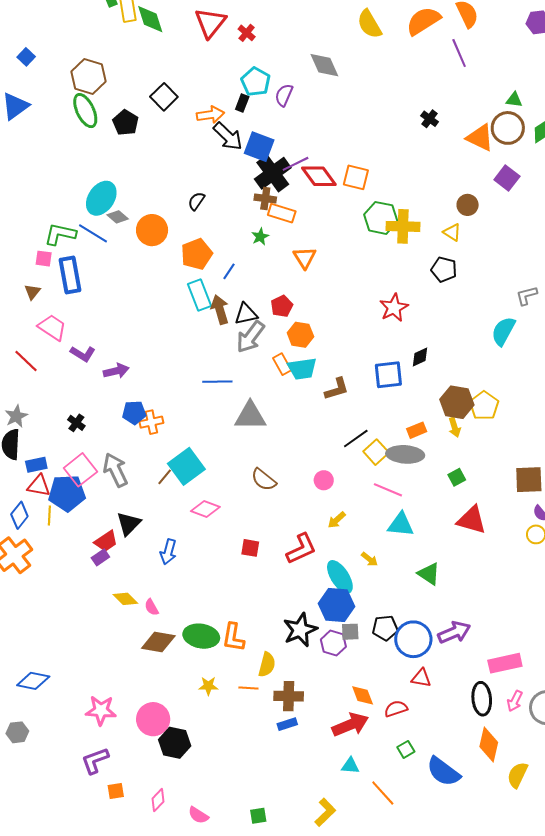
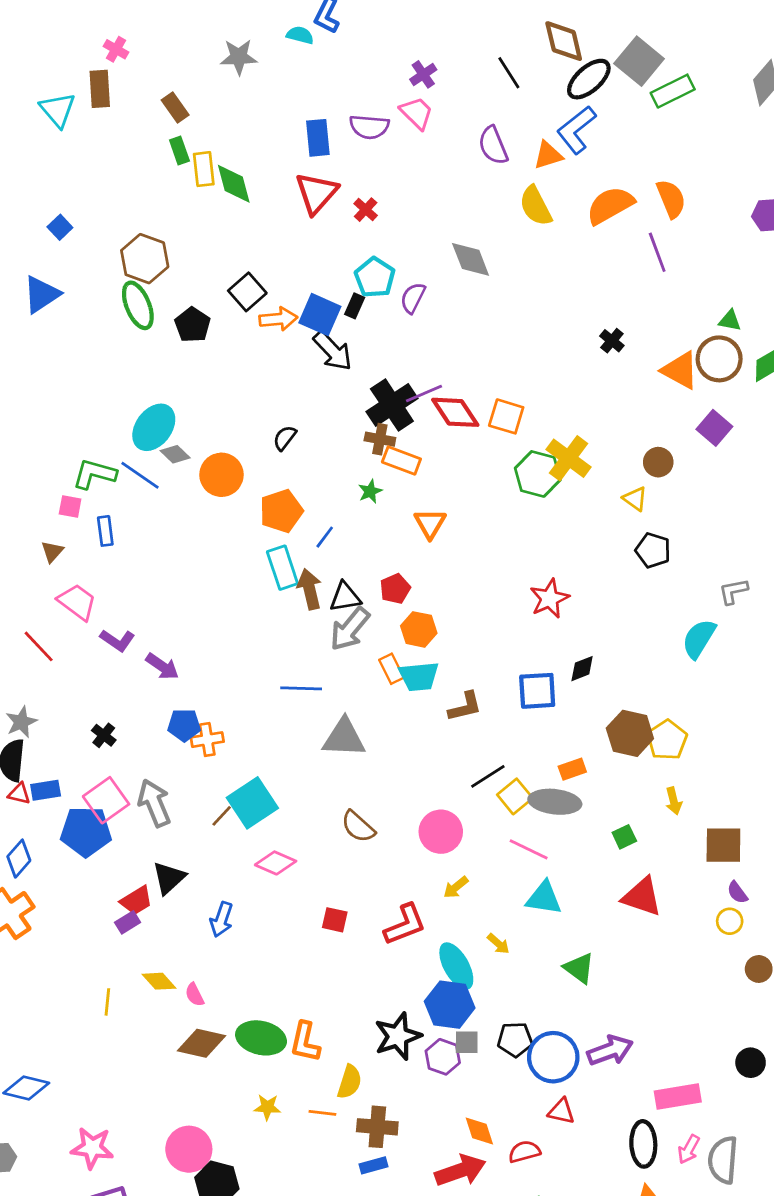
orange arrow: (210, 115) -> (278, 319), moved
blue square: (259, 147) -> (320, 315), moved
yellow cross: (403, 226) -> (569, 458), moved, turned 32
black pentagon: (444, 269) -> (653, 550), moved
blue rectangle: (70, 275) -> (105, 531), size x0.6
purple arrow: (116, 371) -> (162, 666), turned 45
yellow arrow: (455, 427) -> (674, 801), moved
pink circle: (324, 480) -> (441, 832), size x1.6
red triangle: (39, 486) -> (19, 794), moved, size x0.7
yellow line: (49, 515) -> (107, 1002), moved
pink star: (101, 710) -> (92, 1148), moved

